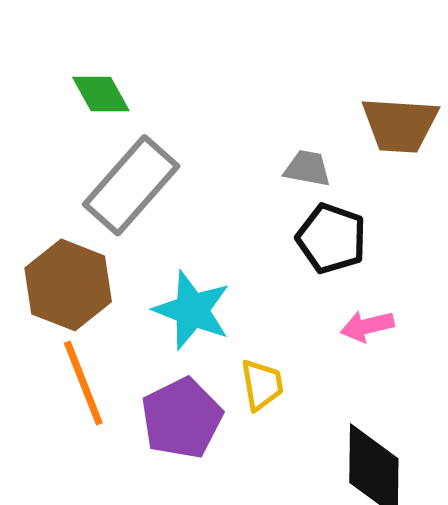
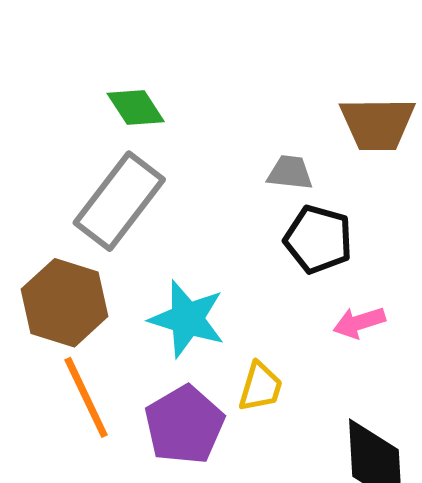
green diamond: (101, 94) -> (136, 108), moved
yellow trapezoid: (262, 385) -> (260, 387), turned 30

